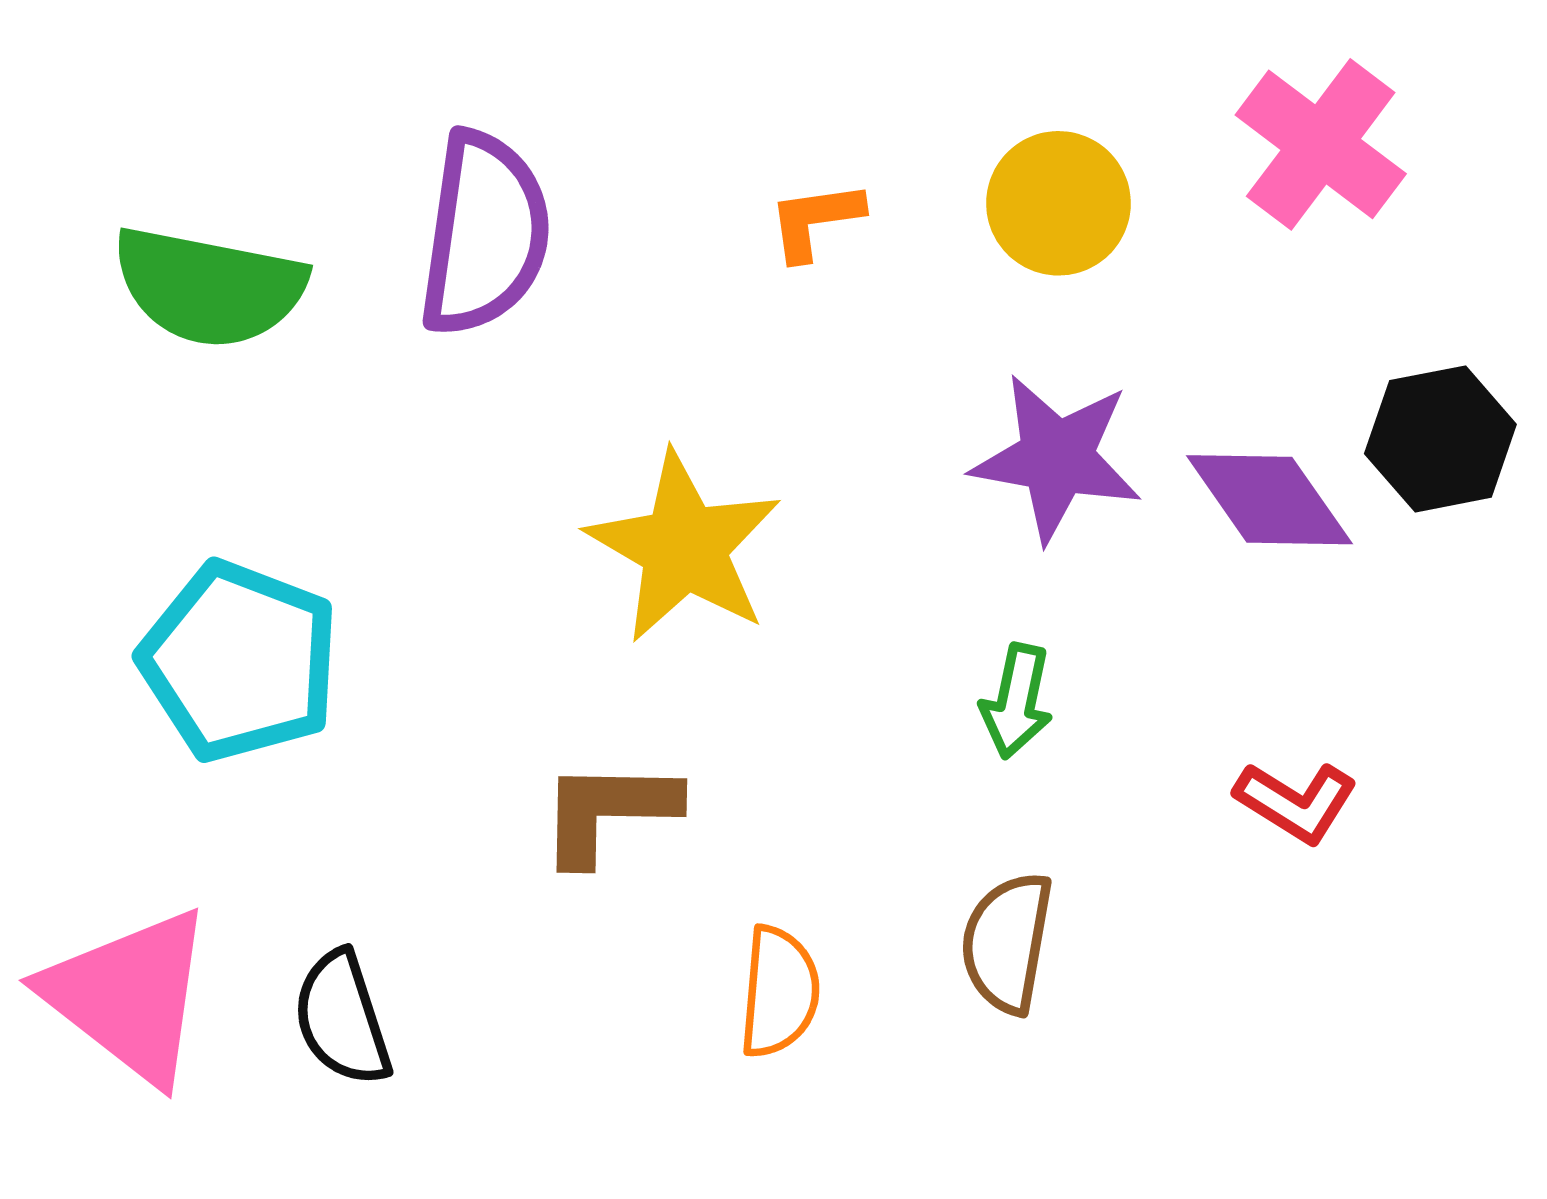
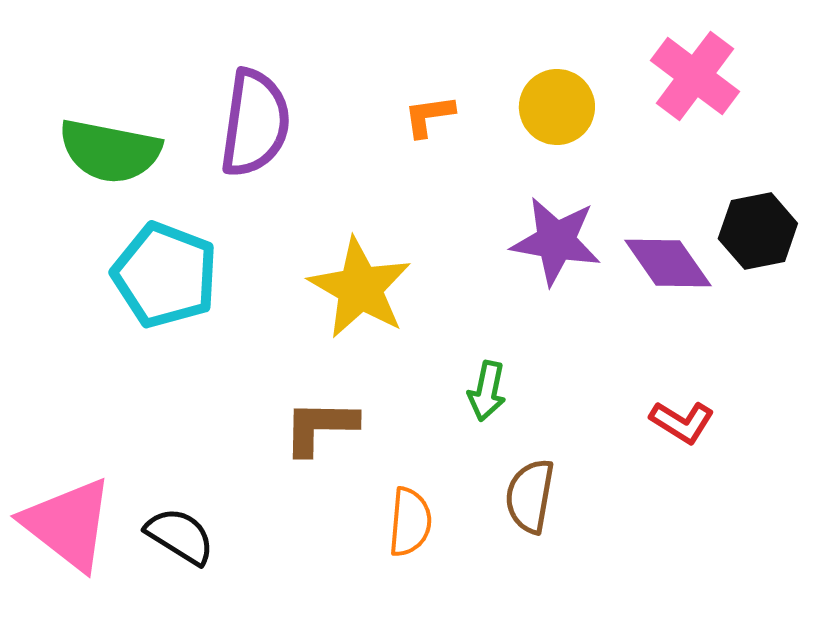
cyan pentagon: (239, 661) -> (165, 275), moved
green arrow: (1017, 701) -> (487, 391), moved
black semicircle: (342, 1019) -> (180, 536), turned 140

